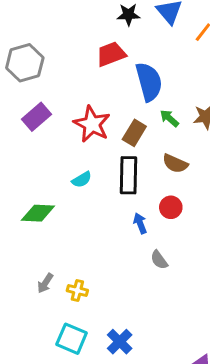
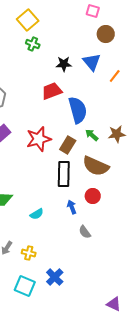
red star: (92, 124) -> (39, 139), turned 30
brown semicircle: (175, 164) -> (96, 166), size x1.5
cyan semicircle: (82, 180) -> (37, 214), moved
blue cross: (120, 342) -> (55, 277), moved

